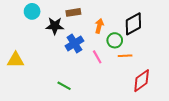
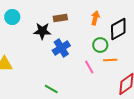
cyan circle: (32, 11) -> (12, 17), moved
orange arrow: (99, 26) -> (95, 18), moved
pink line: (97, 57) -> (89, 67), moved

